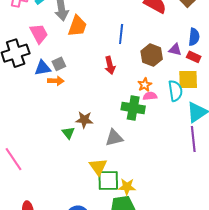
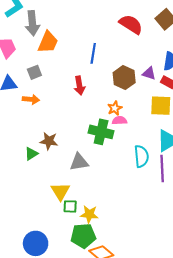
gray square: (59, 64) -> (34, 72), moved
orange arrow: (56, 81) -> (31, 99), moved
cyan semicircle: (175, 91) -> (141, 156), moved
green triangle: (68, 133) -> (31, 154), turned 32
green square: (108, 180) -> (70, 206), size x0.6

